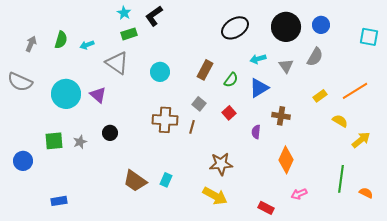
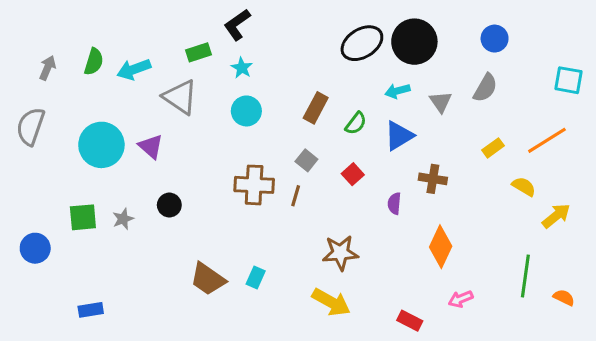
cyan star: (124, 13) -> (242, 68), moved
black circle: (286, 27) -> (414, 42), moved
cyan square: (369, 37) -> (569, 80), moved
cyan arrow: (87, 45) -> (134, 69), size x1.5
gray semicircle: (20, 82) -> (31, 126), turned 85

